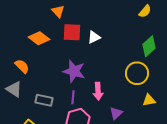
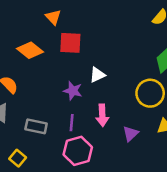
white triangle: (94, 37) -> (97, 75), moved
purple star: (74, 71) -> (73, 91), size x0.7
purple triangle: (116, 113) -> (130, 134), moved

